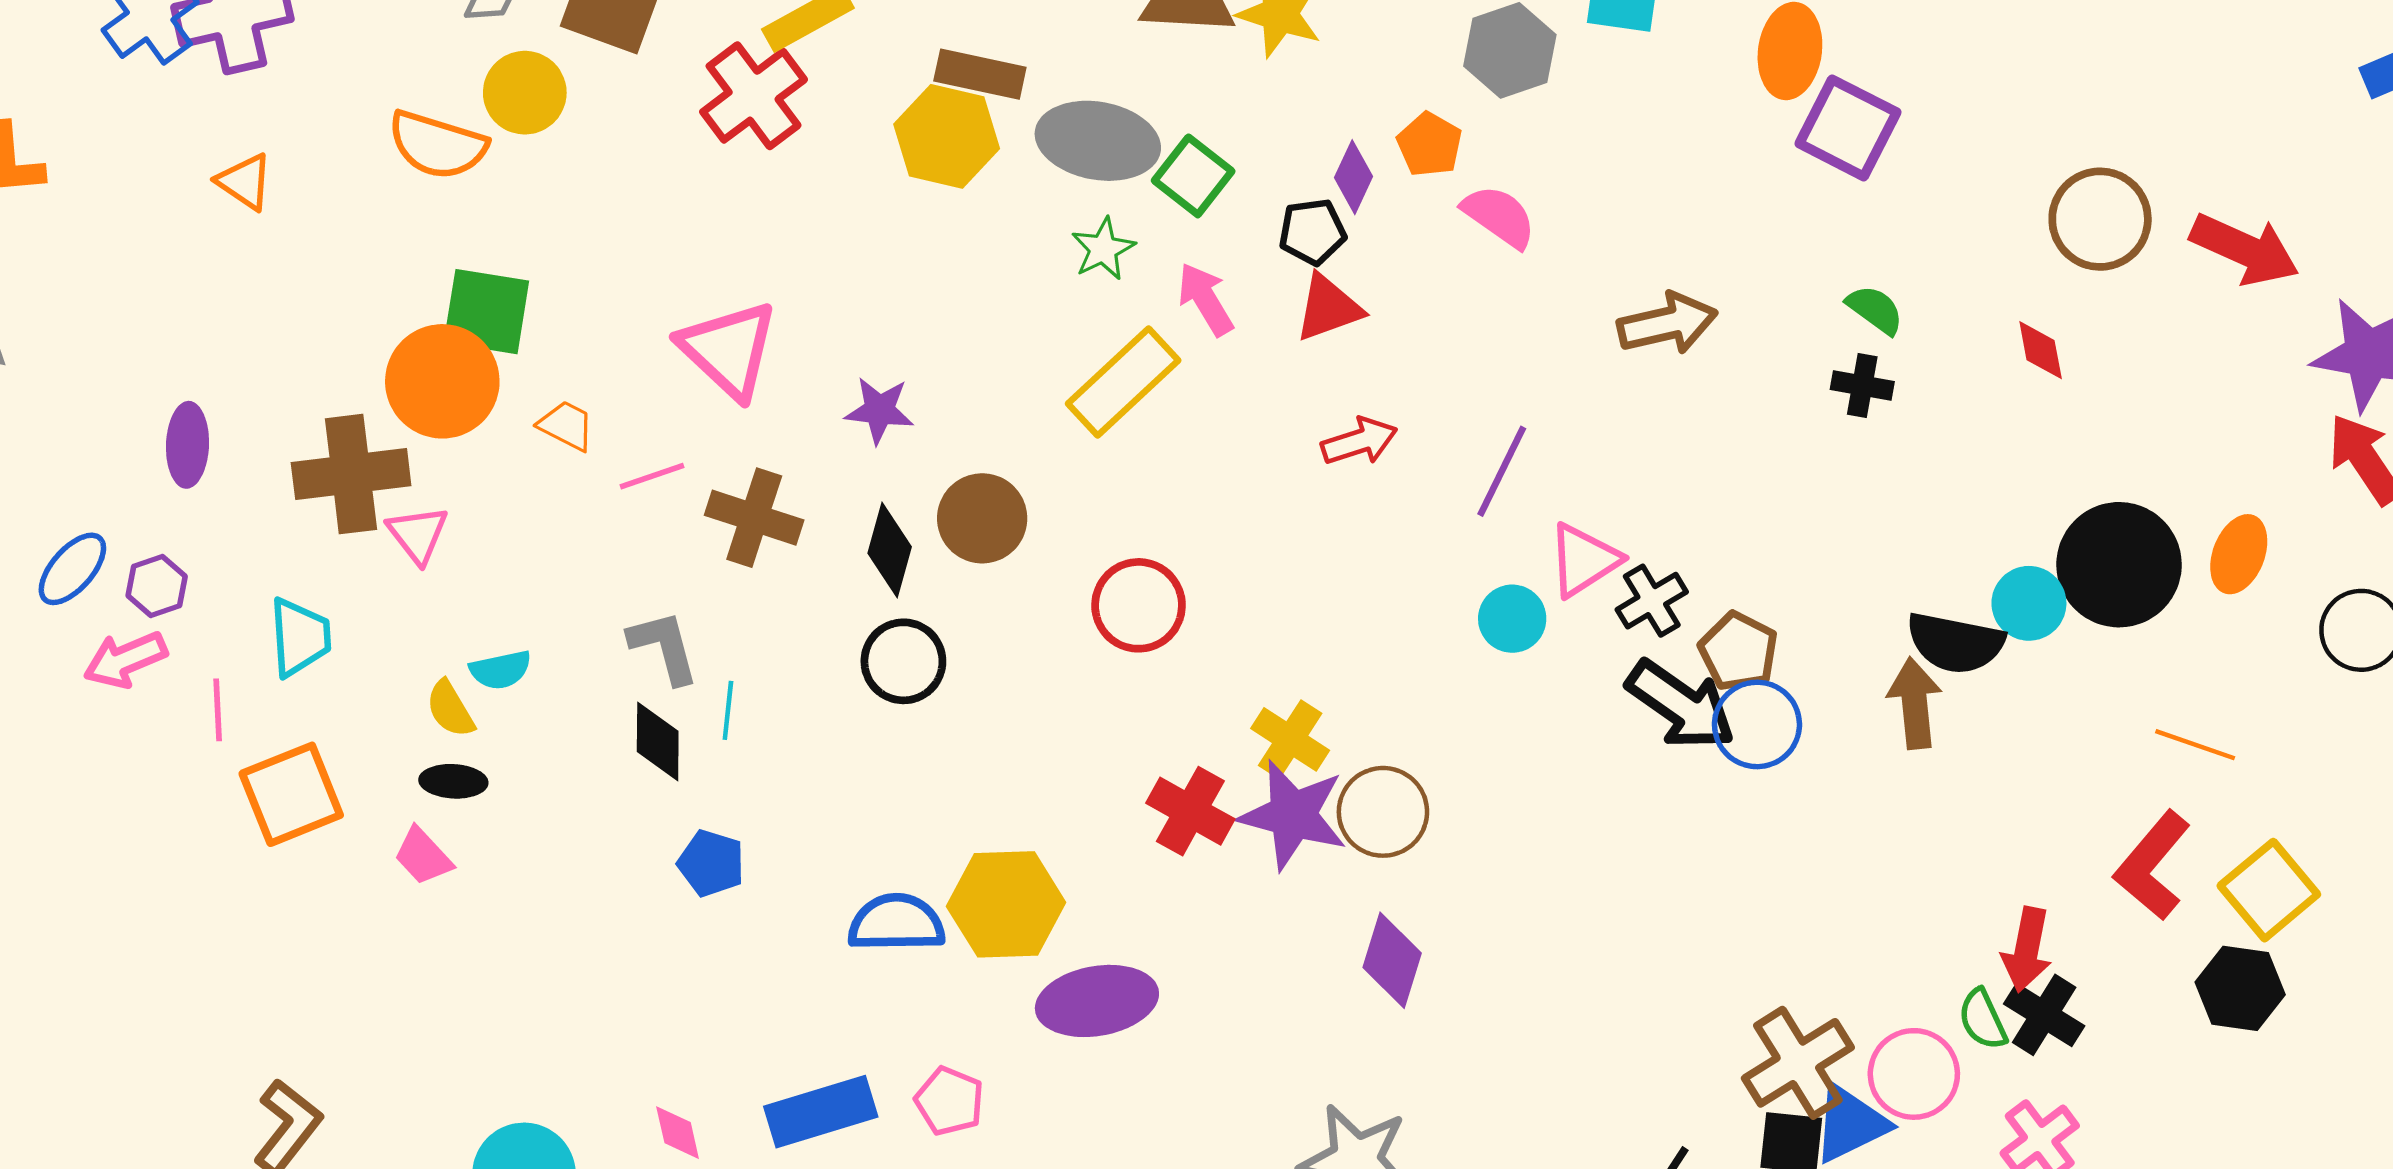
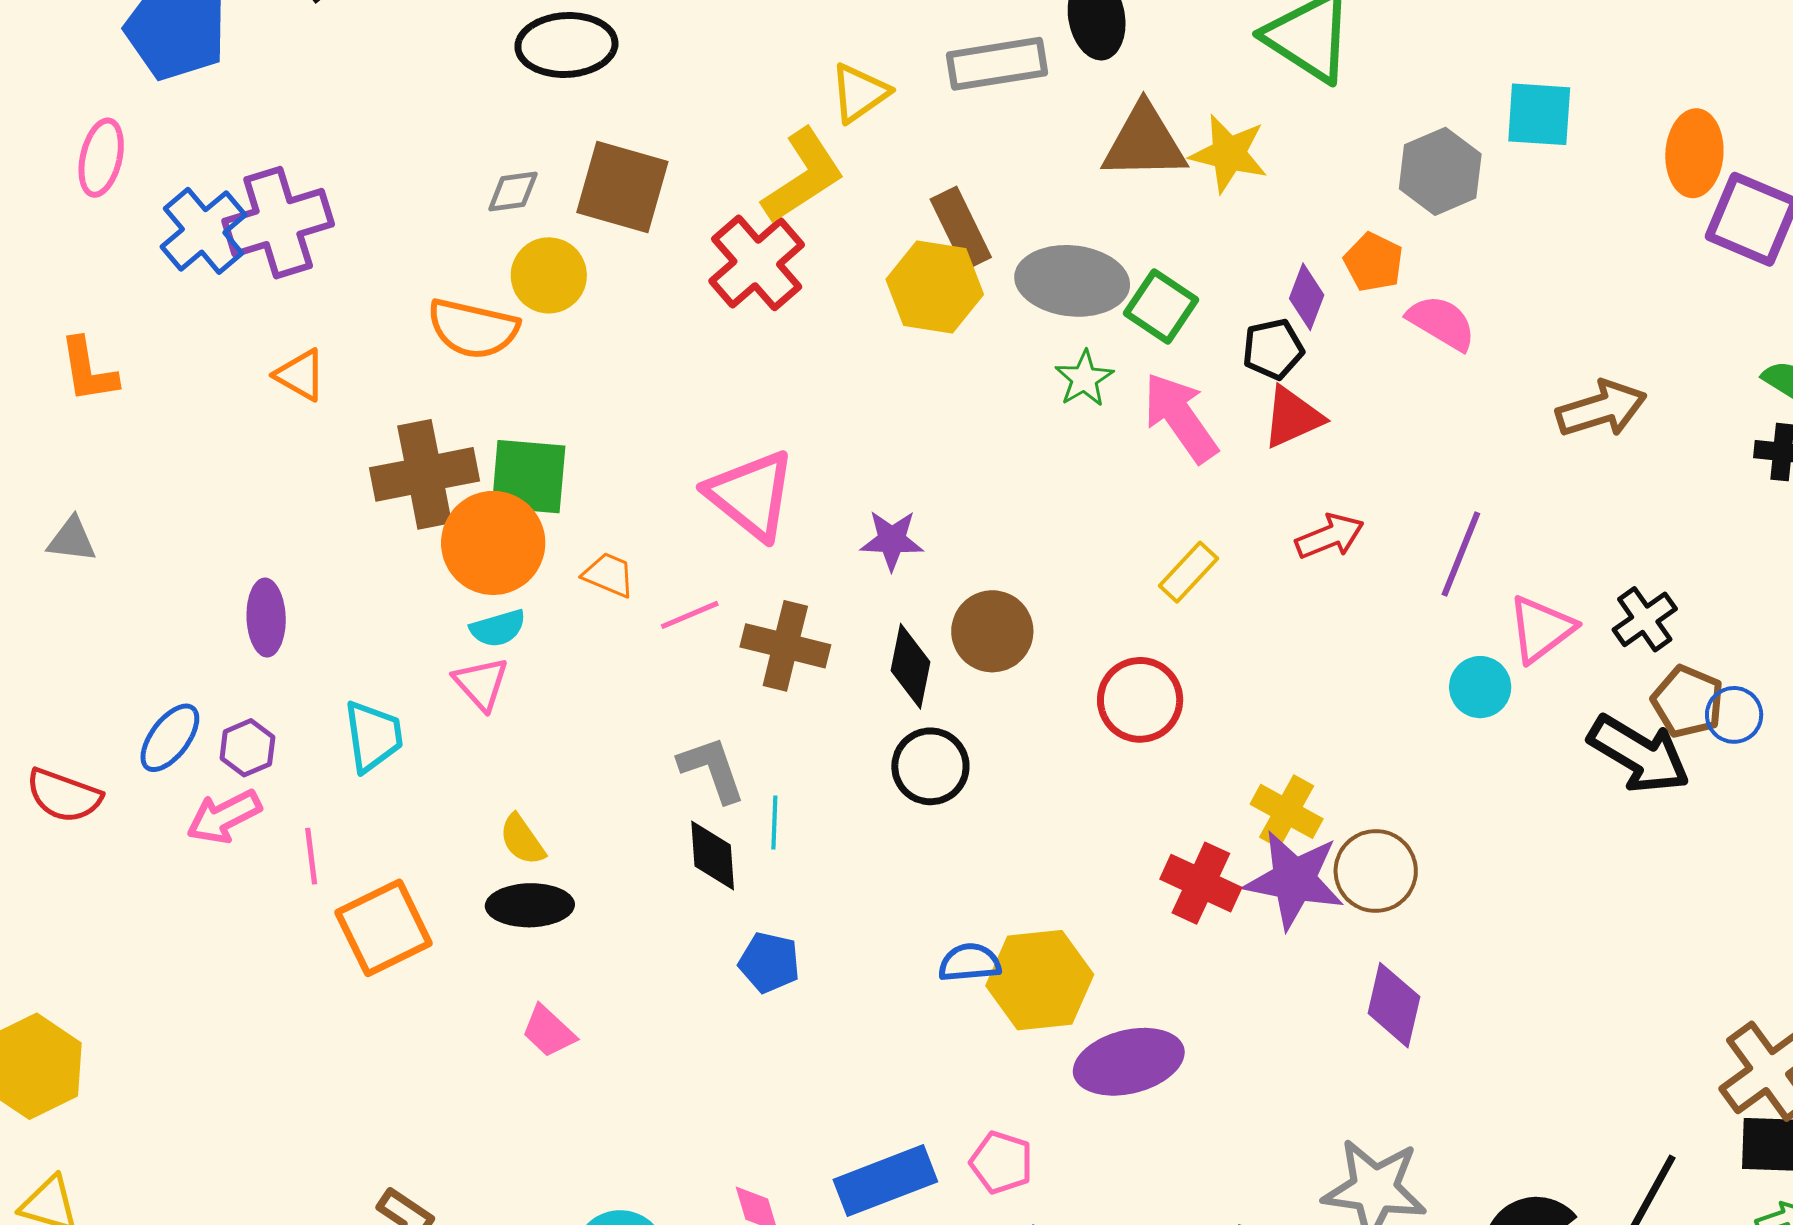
brown rectangle: (980, 74) -> (961, 228), turned 56
pink arrow: (1205, 299) -> (1180, 418), size x1.4
yellow rectangle: (1123, 382) -> (1189, 572), moved, size x0.6
brown cross: (351, 474) -> (425, 474), moved
black cross: (1652, 601) -> (1645, 619), moved
cyan trapezoid: (300, 637) -> (373, 736), moved
cyan semicircle: (500, 670) -> (498, 628), moved
blue circle: (1757, 724) -> (1734, 715), moved, size x0.7
black ellipse: (453, 781) -> (530, 905), size x1.4
pink trapezoid: (423, 856) -> (549, 1031), moved
blue semicircle: (896, 923) -> (970, 963), moved, size x0.7

